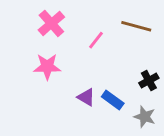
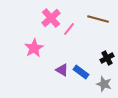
pink cross: (51, 23) -> (51, 18), moved
pink star: (47, 67) -> (34, 48), turned -30

